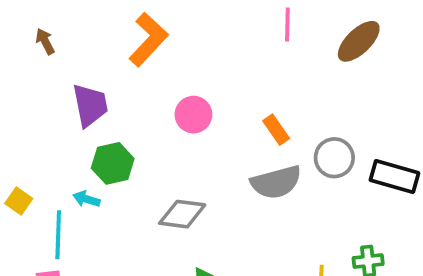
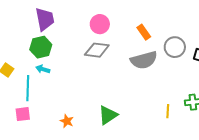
green hexagon: (113, 163) -> (41, 47), moved
gray diamond: (182, 214) -> (97, 50), moved

